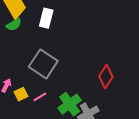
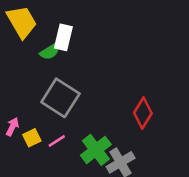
green semicircle: (14, 25) -> (50, 52), moved

